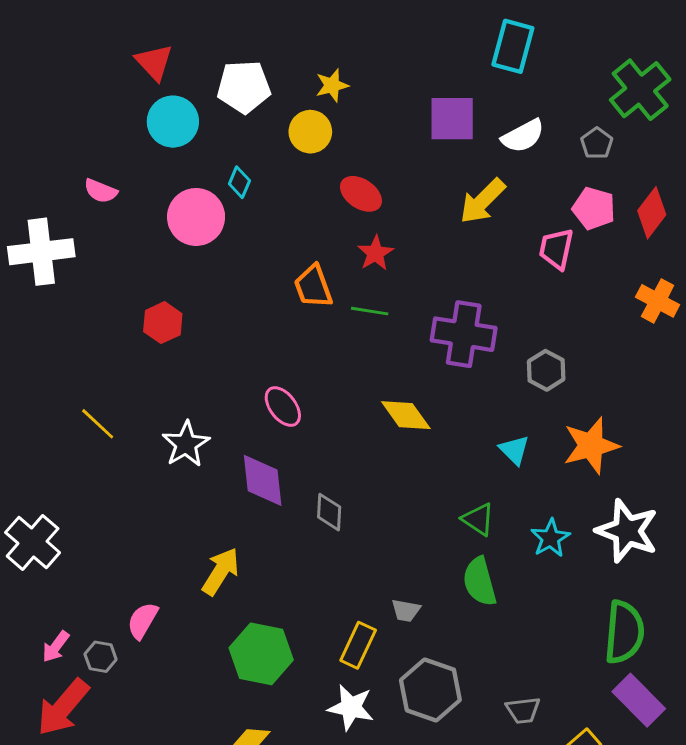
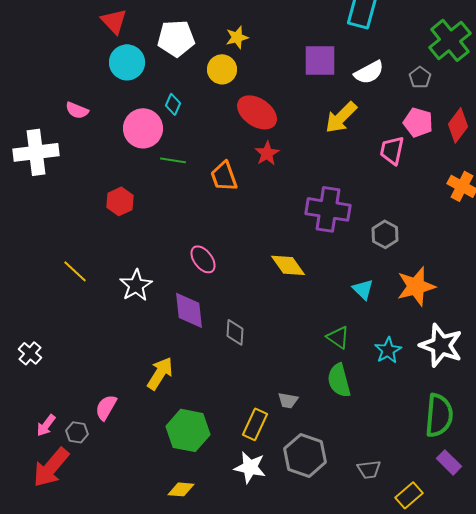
red ellipse: (361, 194) -> (257, 112), size x1.4
green line: (370, 311) -> (173, 160), moved
white cross: (33, 542) -> (30, 353), size x0.6
purple rectangle: (639, 700) -> (449, 462), size x0.7

